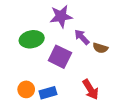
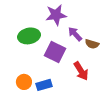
red arrow: (91, 89) -> (81, 71), moved

